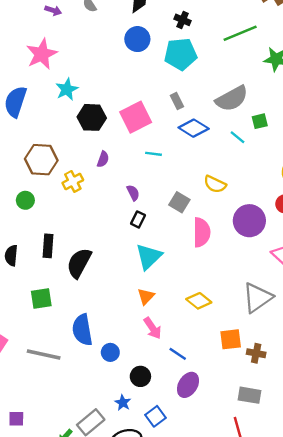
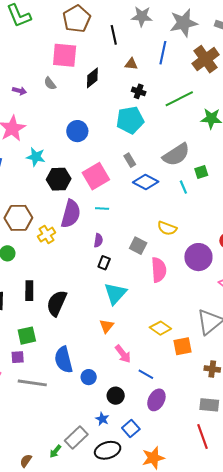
black cross: (183, 20) -> (139, 91), moved
blue circle: (137, 39) -> (77, 131), moved
cyan star: (67, 89) -> (36, 157), turned -30
cyan line: (238, 137) -> (183, 187), turned 32
cyan line: (154, 154) -> (102, 209), moved
purple semicircle: (103, 159) -> (71, 214), size x2.0
purple semicircle: (133, 193) -> (98, 240), turned 40
orange triangle: (146, 296) -> (106, 326), moved
orange square: (231, 339) -> (182, 346), moved
purple square: (16, 419) -> (18, 357), moved

